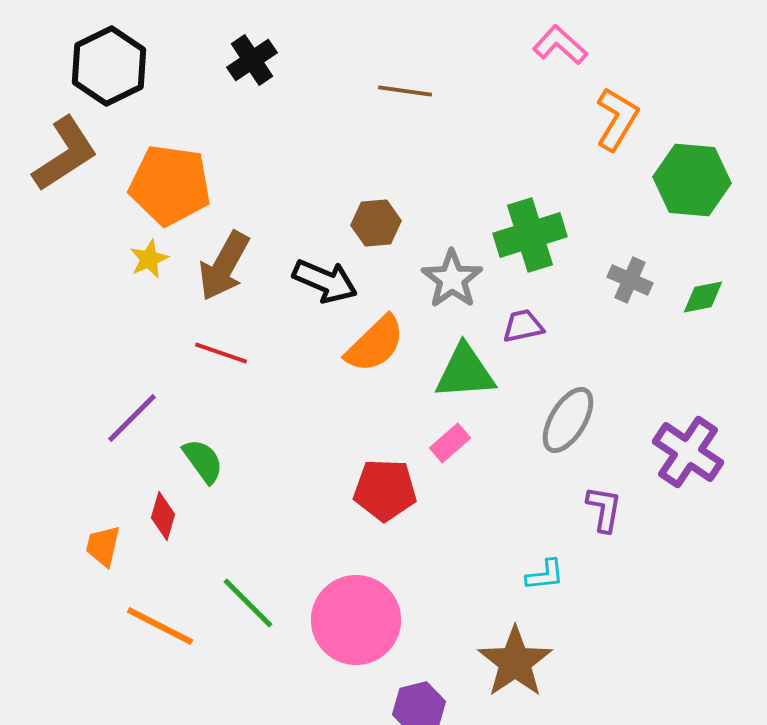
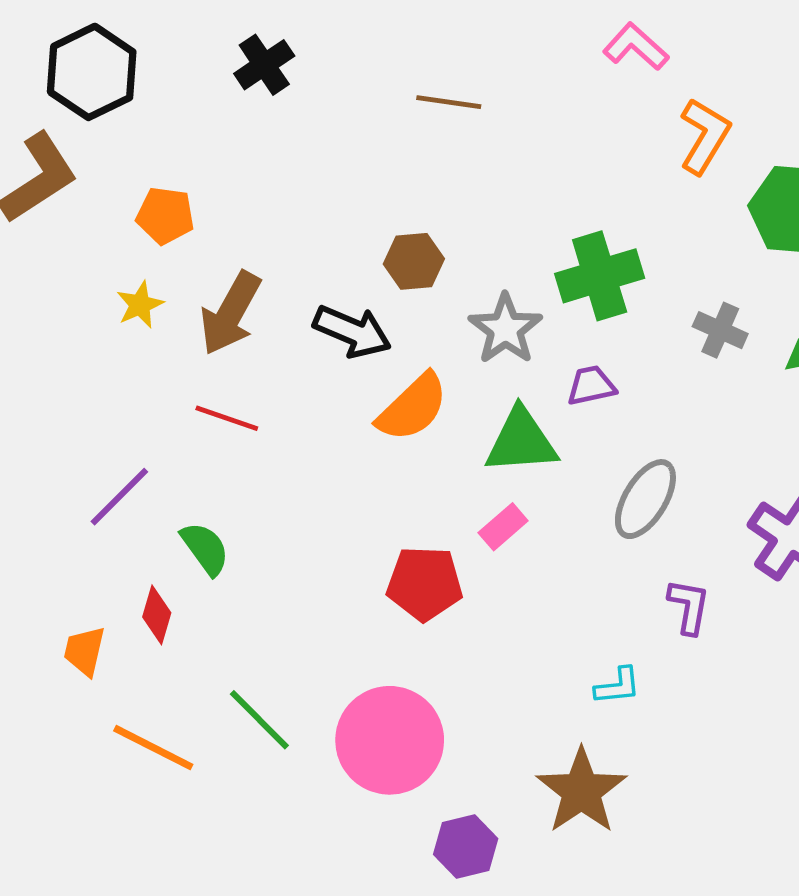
orange pentagon: (170, 185) -> (165, 216), size x0.6

